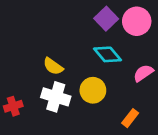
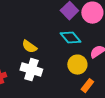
yellow circle: (93, 90) -> (77, 65), moved

